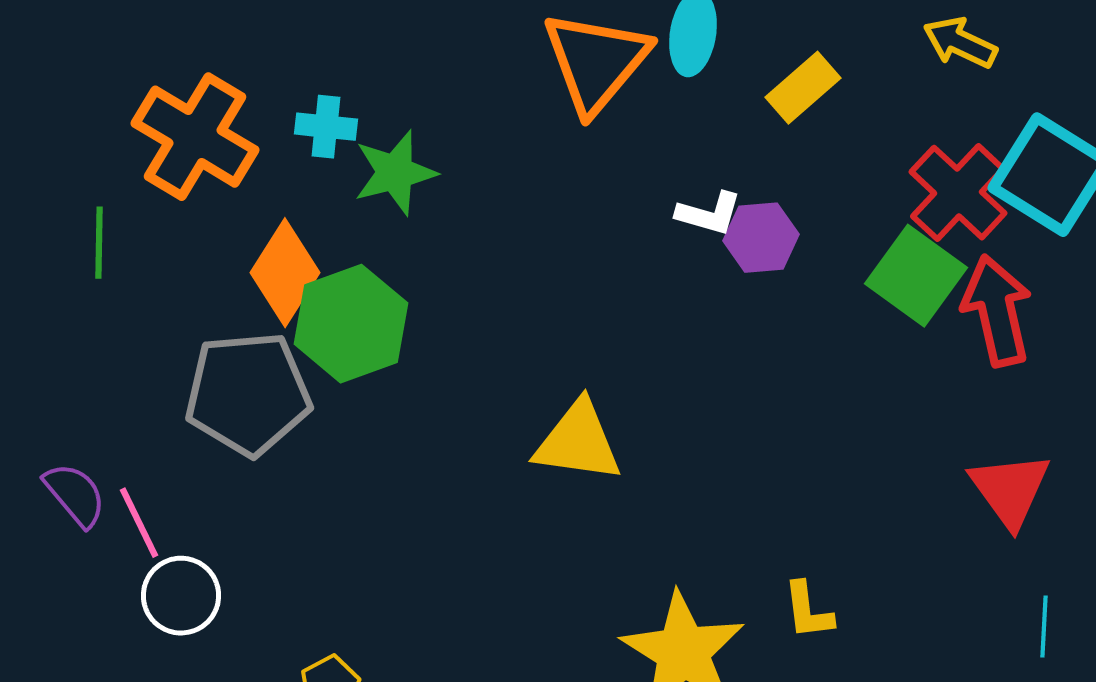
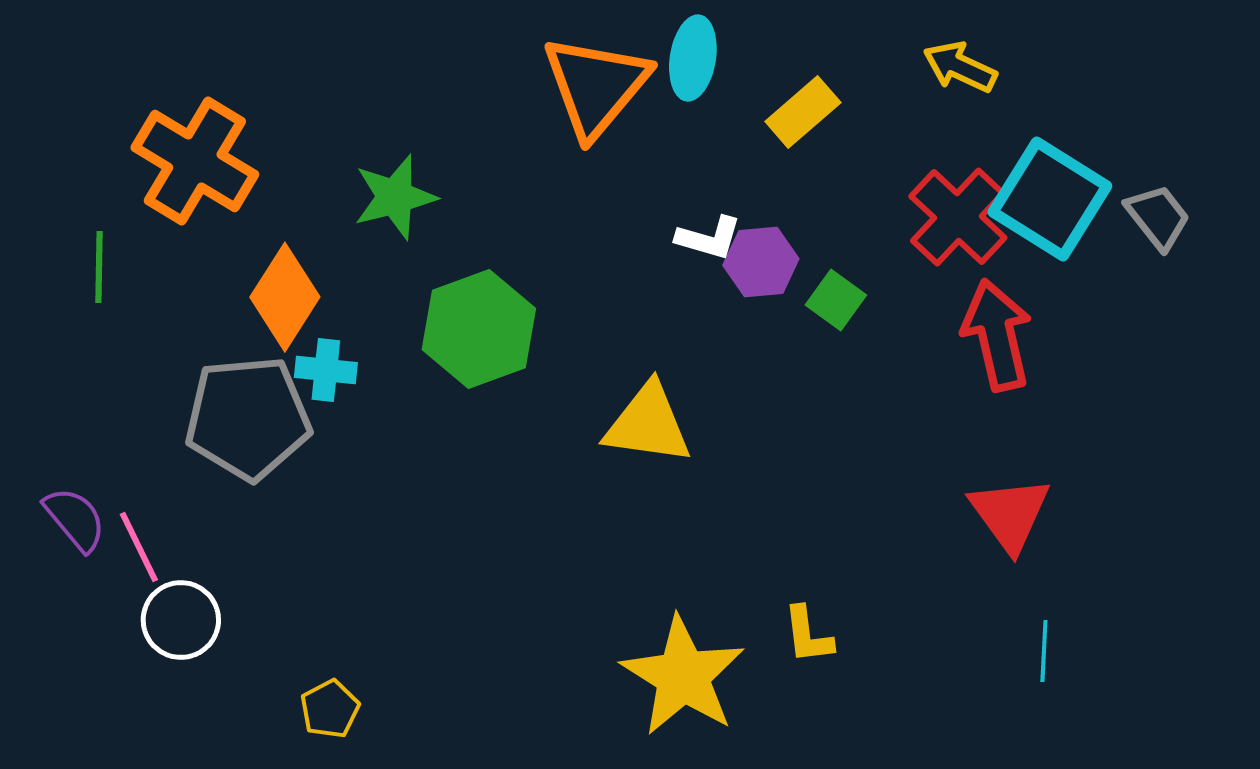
cyan cross: (326, 127) -> (326, 370), moved
green square: (916, 276) -> (836, 300), moved, size x0.6
green hexagon: (351, 324) -> (479, 329), moved
yellow triangle: (578, 442) -> (648, 424), moved

